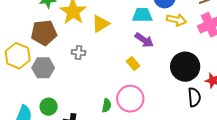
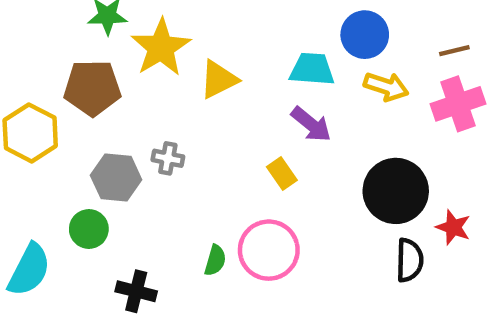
gray cross: (79, 52) -> (168, 158), moved
gray hexagon: (43, 68) -> (116, 178), moved
green circle: (49, 107) -> (89, 229), moved

